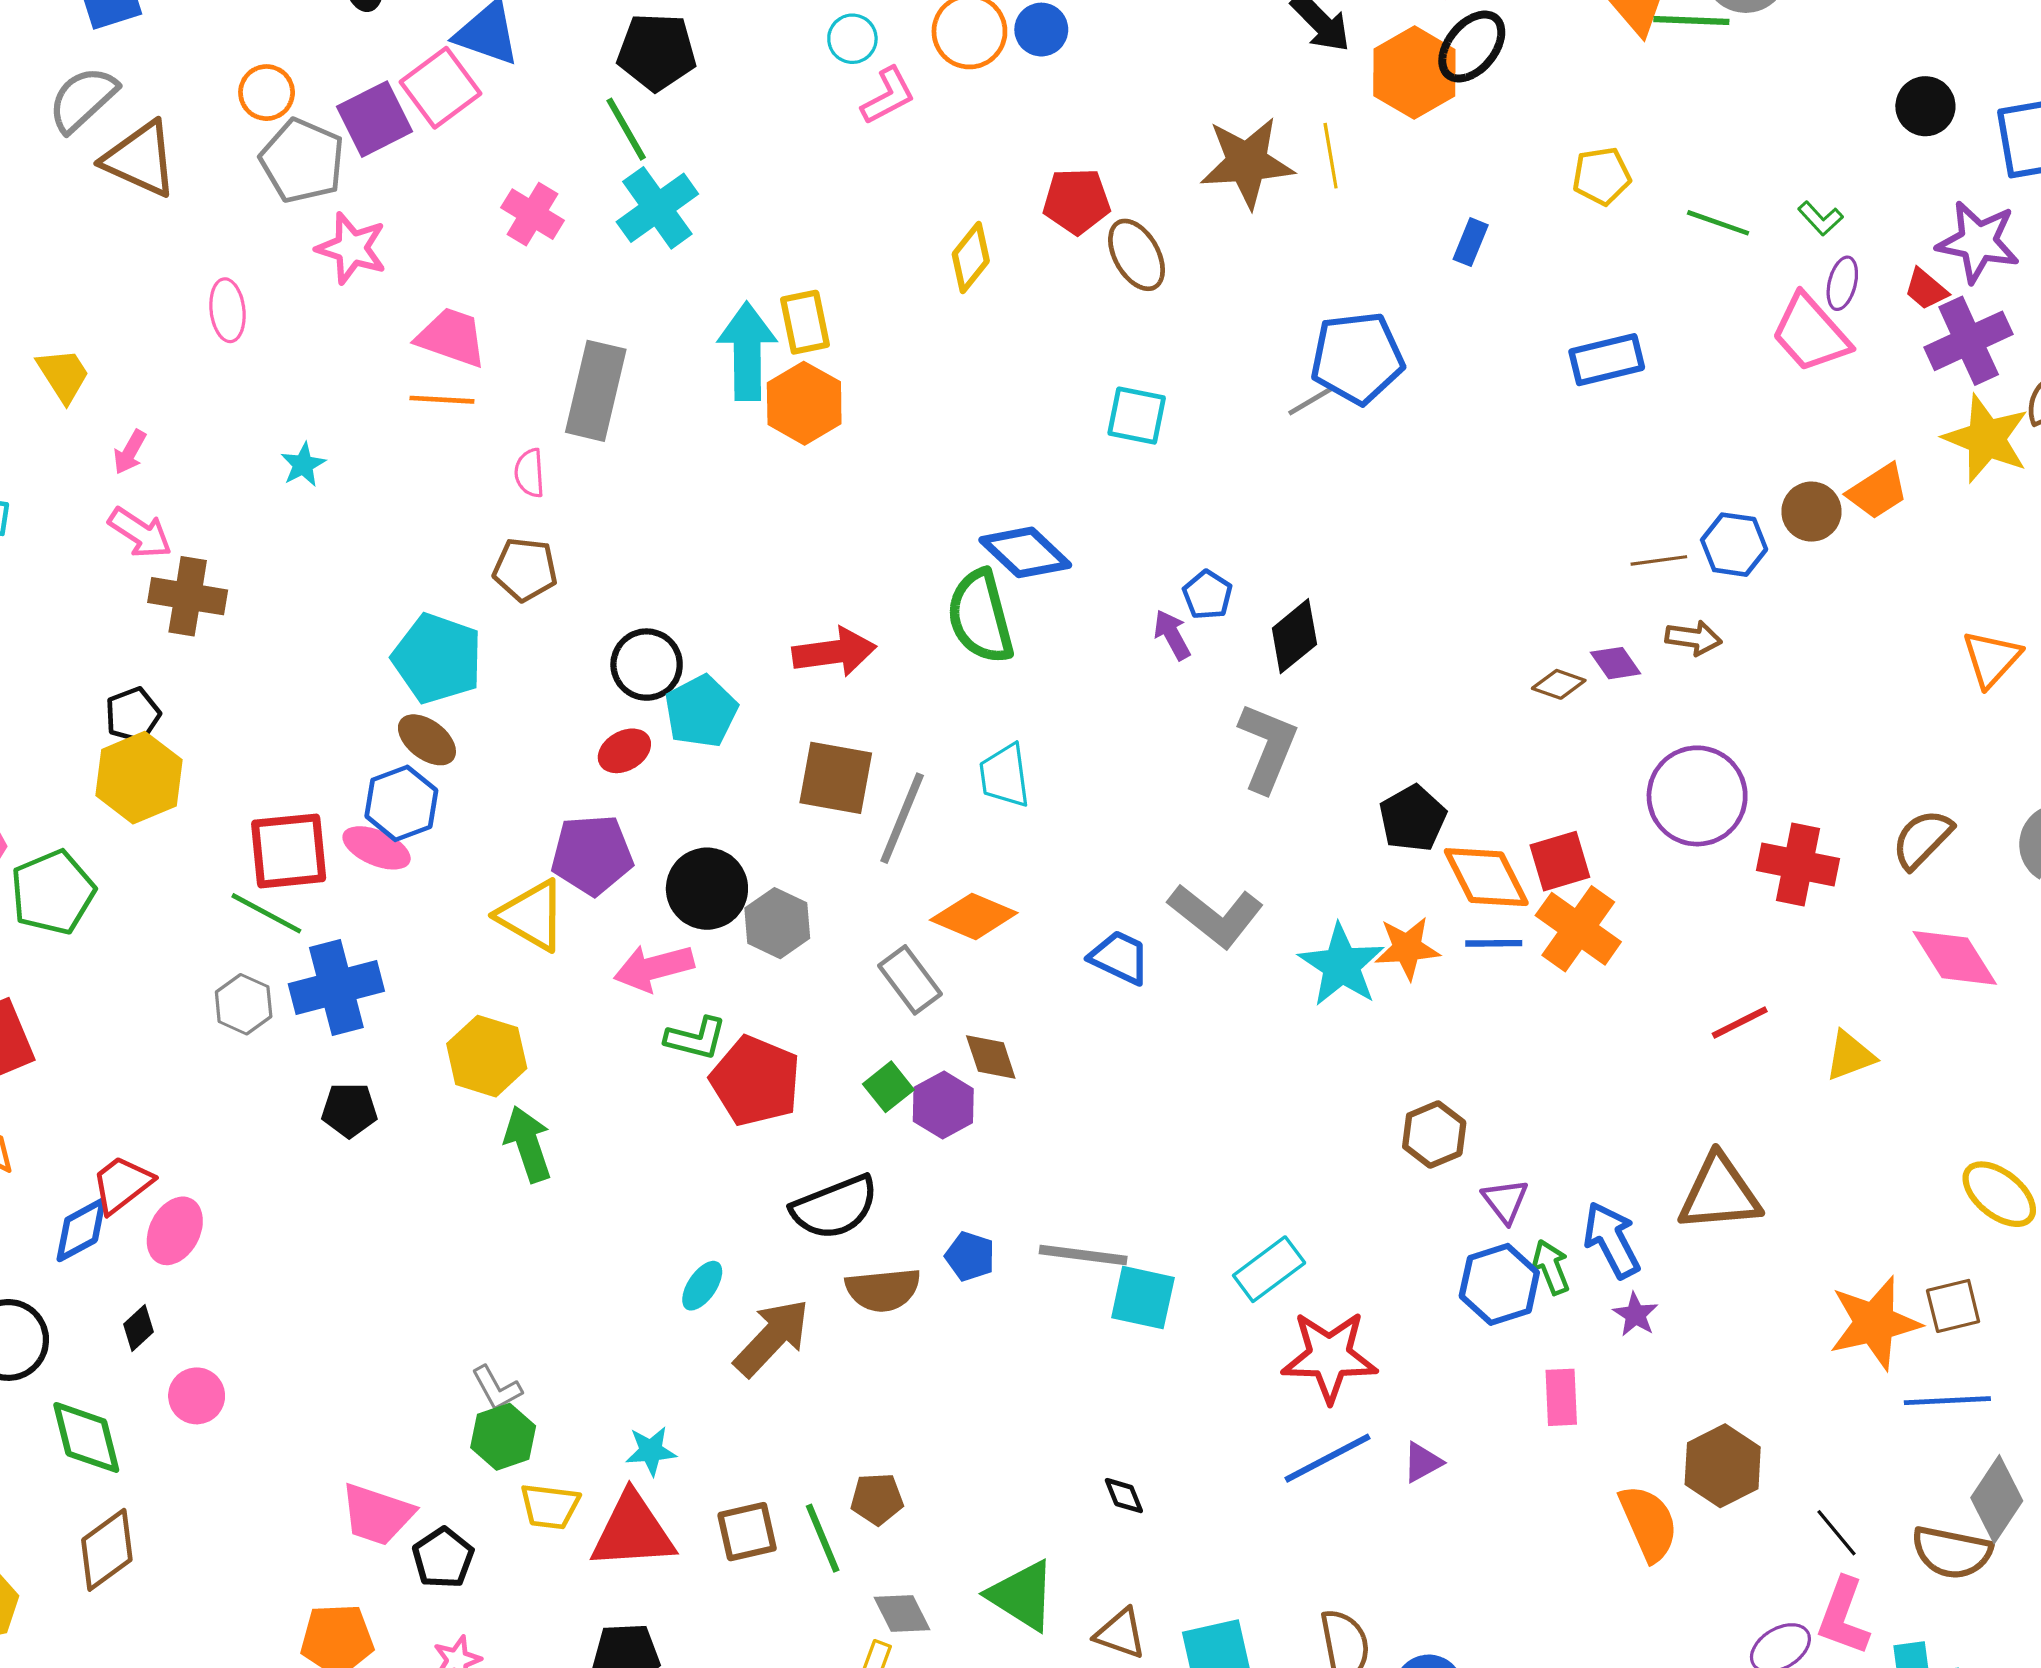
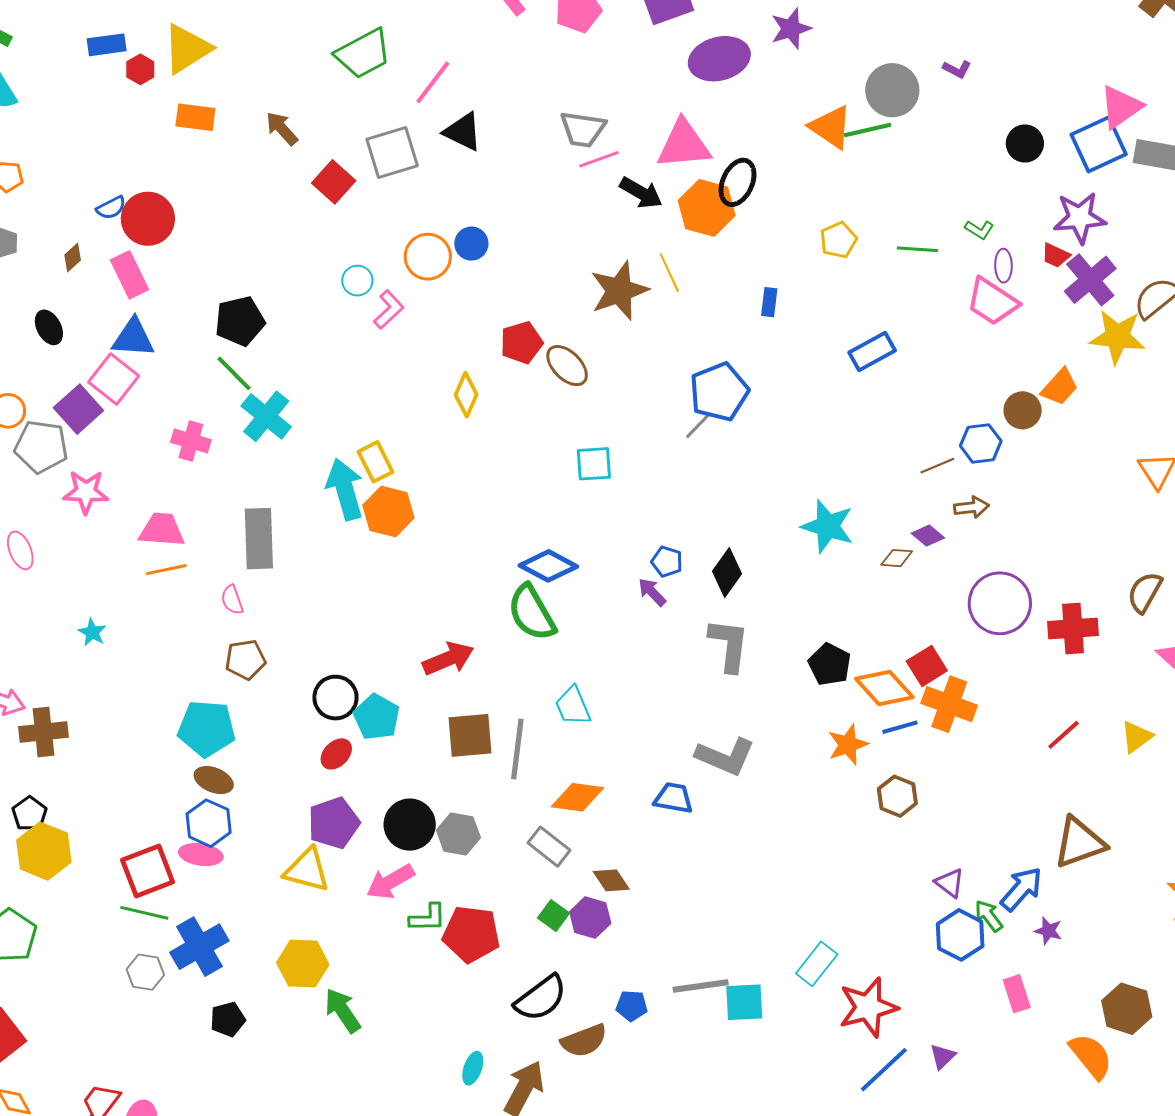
cyan star: (1341, 965) -> (828, 526), moved
brown hexagon: (1434, 1134) -> (897, 796), moved
blue arrow: (1612, 1240) -> (1021, 889), turned 84

